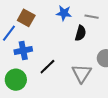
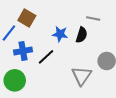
blue star: (64, 13) -> (60, 34), moved
black line: (47, 67) -> (46, 57), moved

